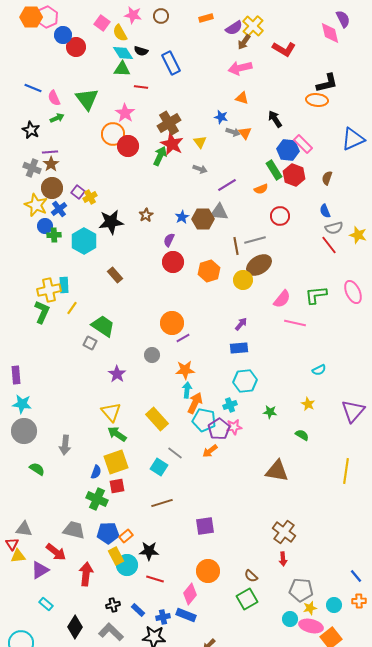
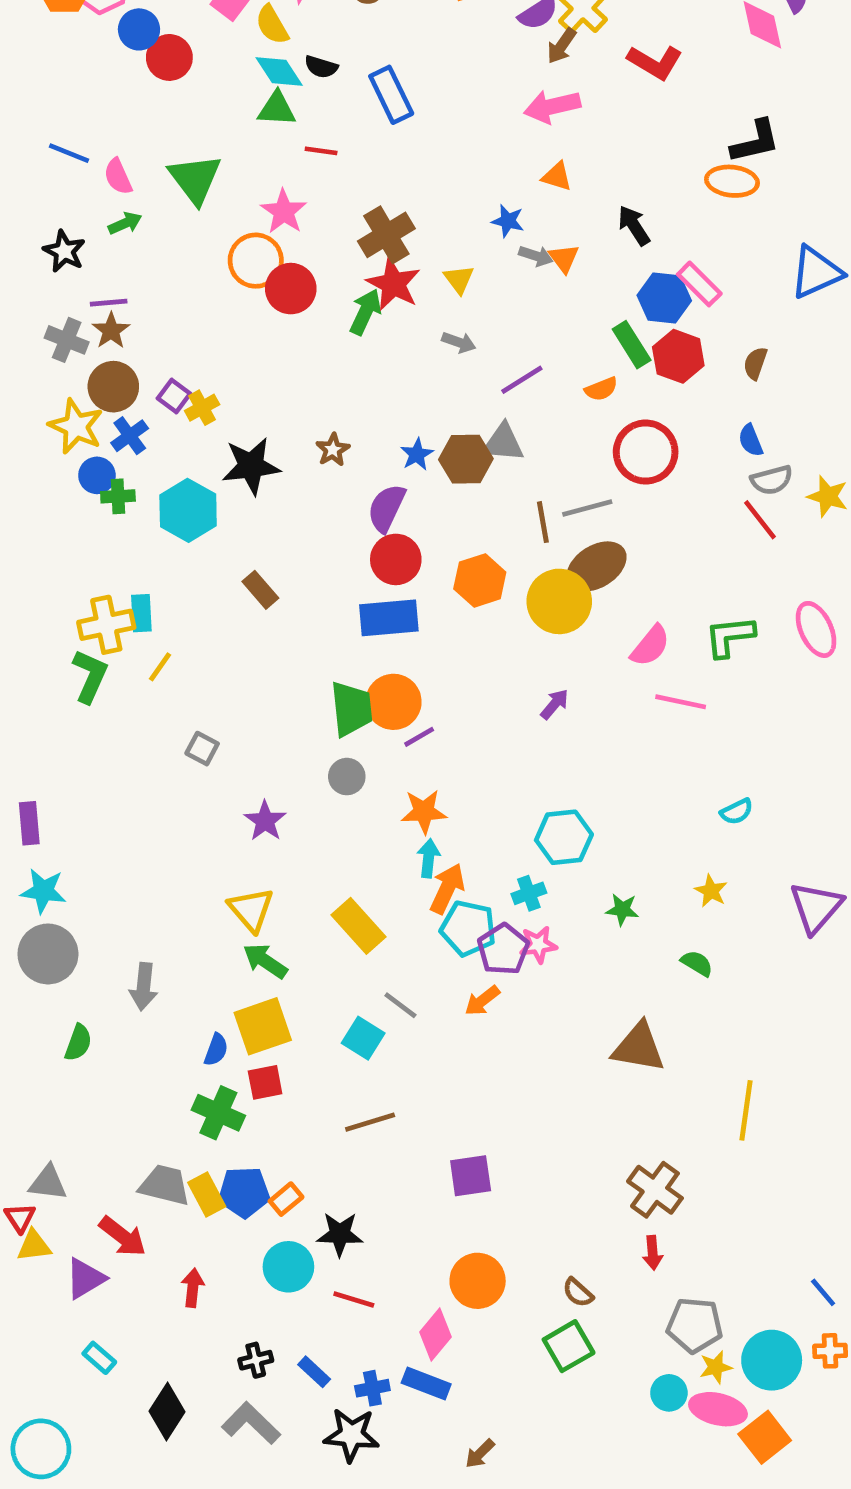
red circle: (280, 216) -> (646, 452), size x1.4
purple semicircle: (169, 240) -> (386, 508), size x1.5
yellow circle: (243, 280) -> (559, 601), size x1.4
green trapezoid: (103, 326) -> (351, 709), moved, turned 50
blue rectangle: (239, 348) -> (389, 618), moved, size x1.4
green semicircle: (37, 469) -> (78, 1043), turned 77
yellow line: (346, 471) -> (746, 1110), moved
yellow rectangle: (116, 556) -> (207, 1194), moved
red arrow: (86, 574) -> (193, 1288), size x0.7
cyan circle: (334, 605) -> (772, 1360), size x1.6

